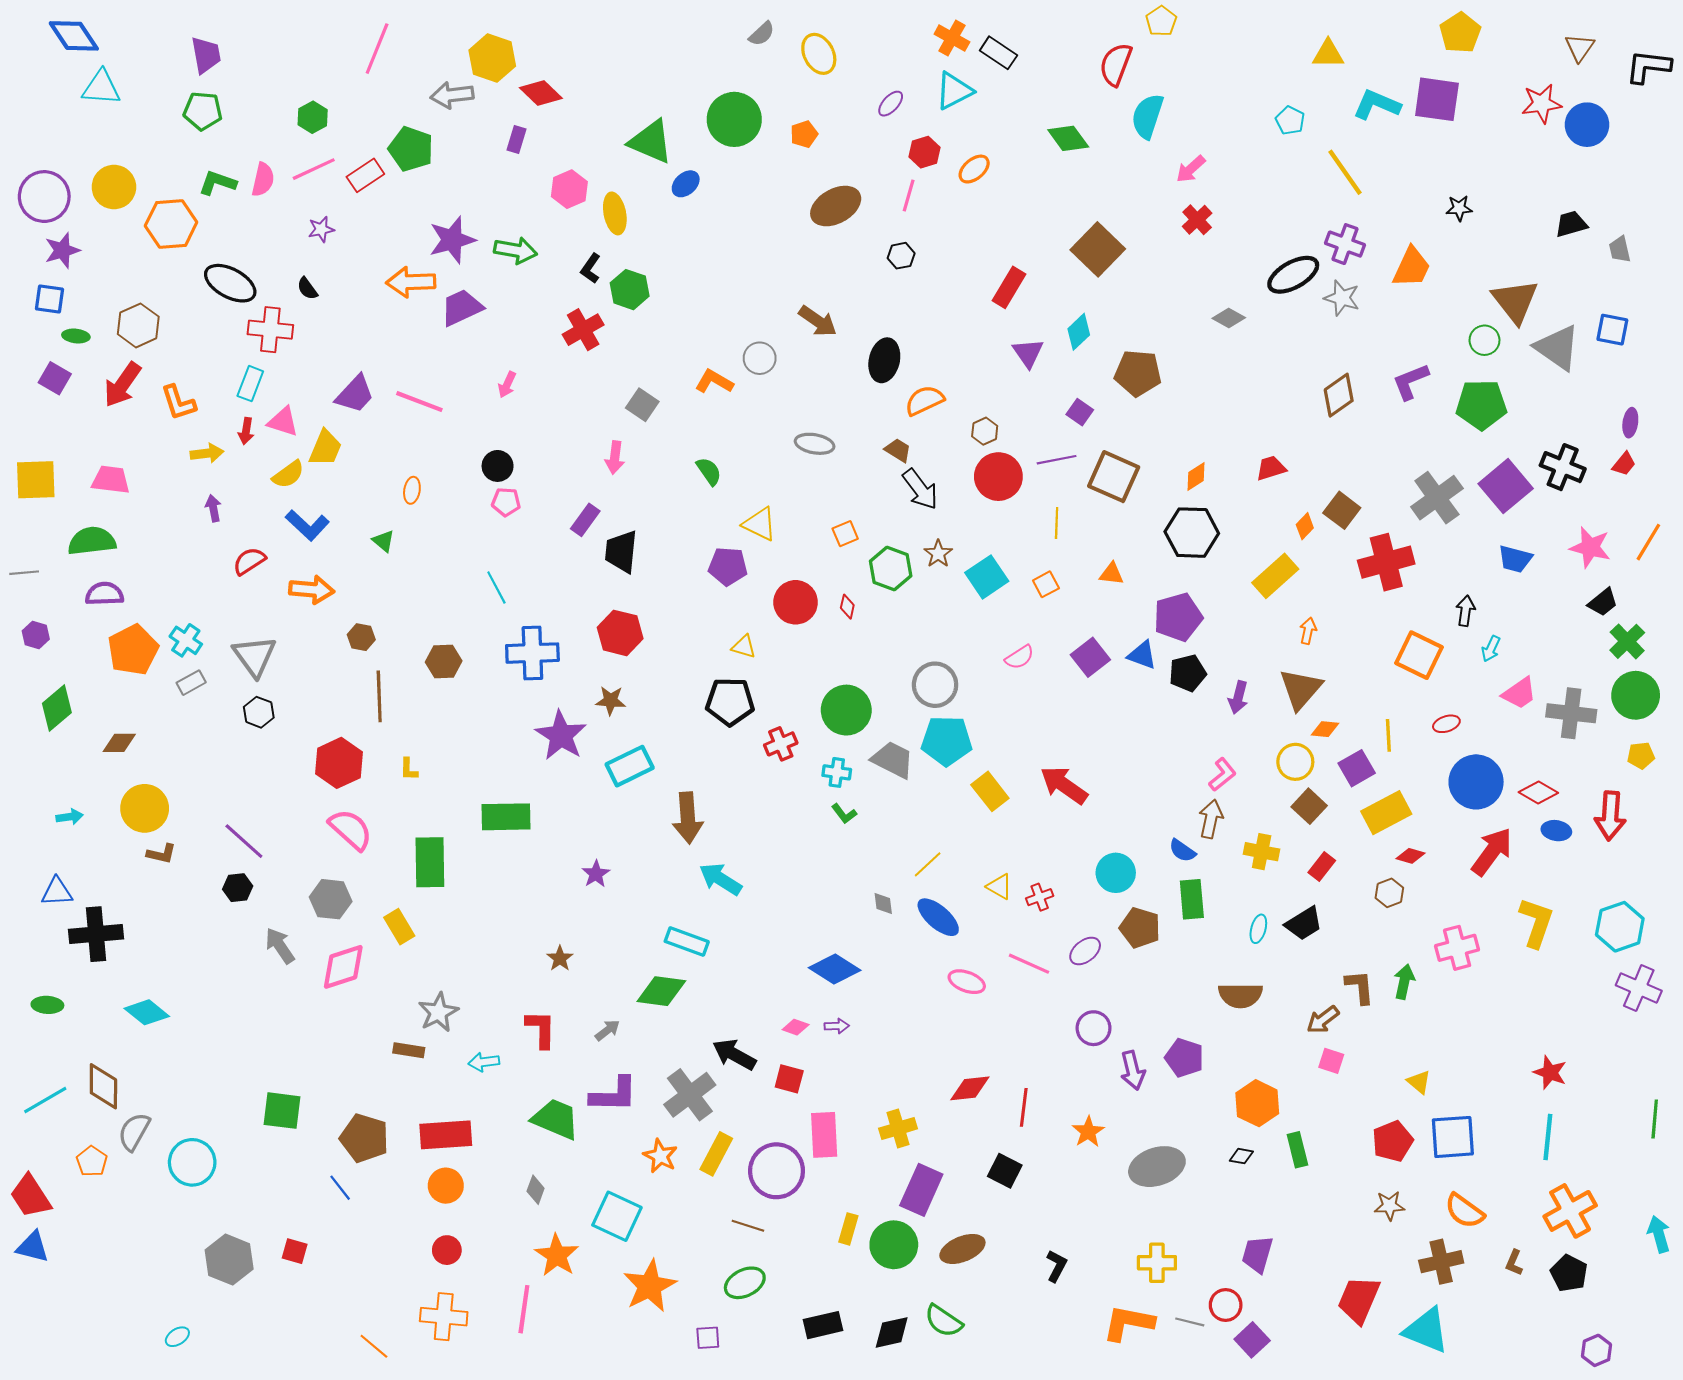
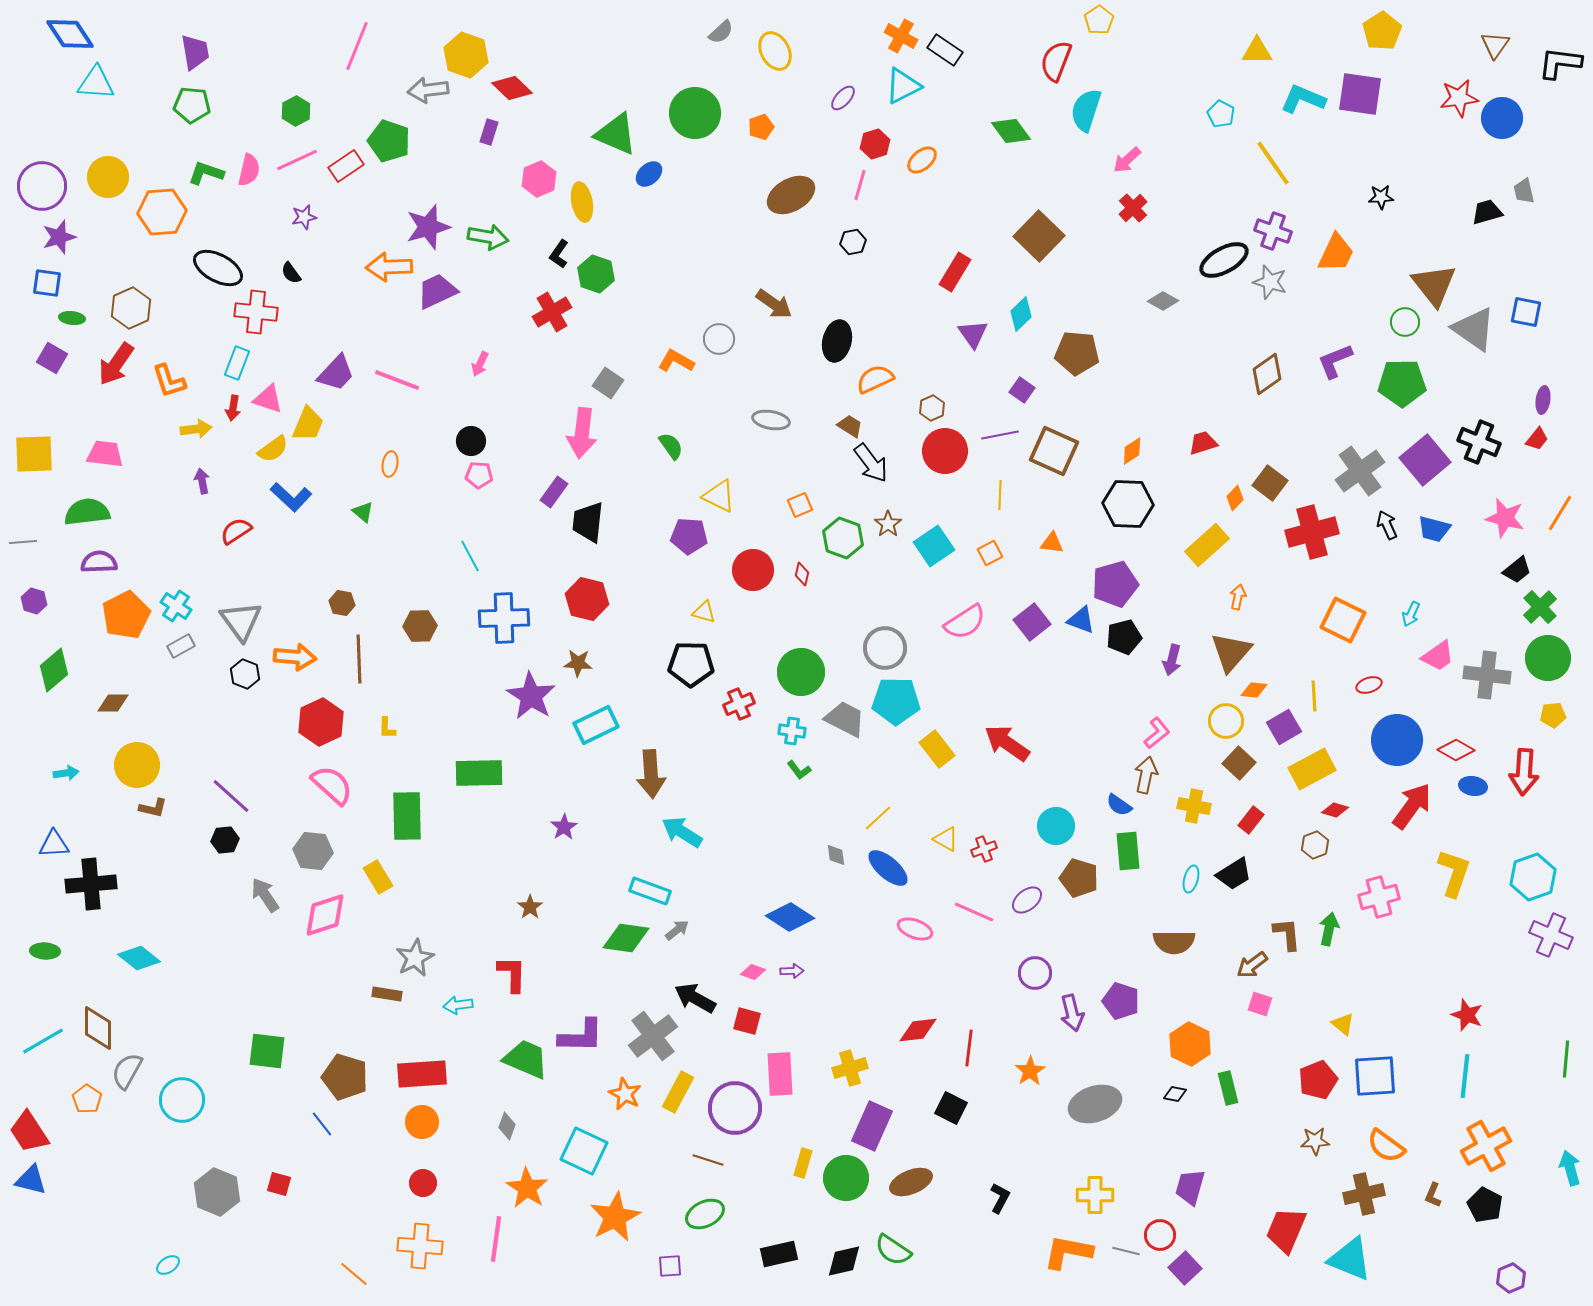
gray trapezoid: (1620, 249) -> (1524, 191), moved
pink arrow: (615, 458) -> (582, 433), size x1.6
orange arrow: (312, 590) -> (295, 657), moved
black arrow: (1465, 611) -> (1387, 525), moved, turned -32
pink semicircle: (1020, 657) -> (965, 622), size x1.5
gray arrow: (607, 1030) -> (677, 930), moved

